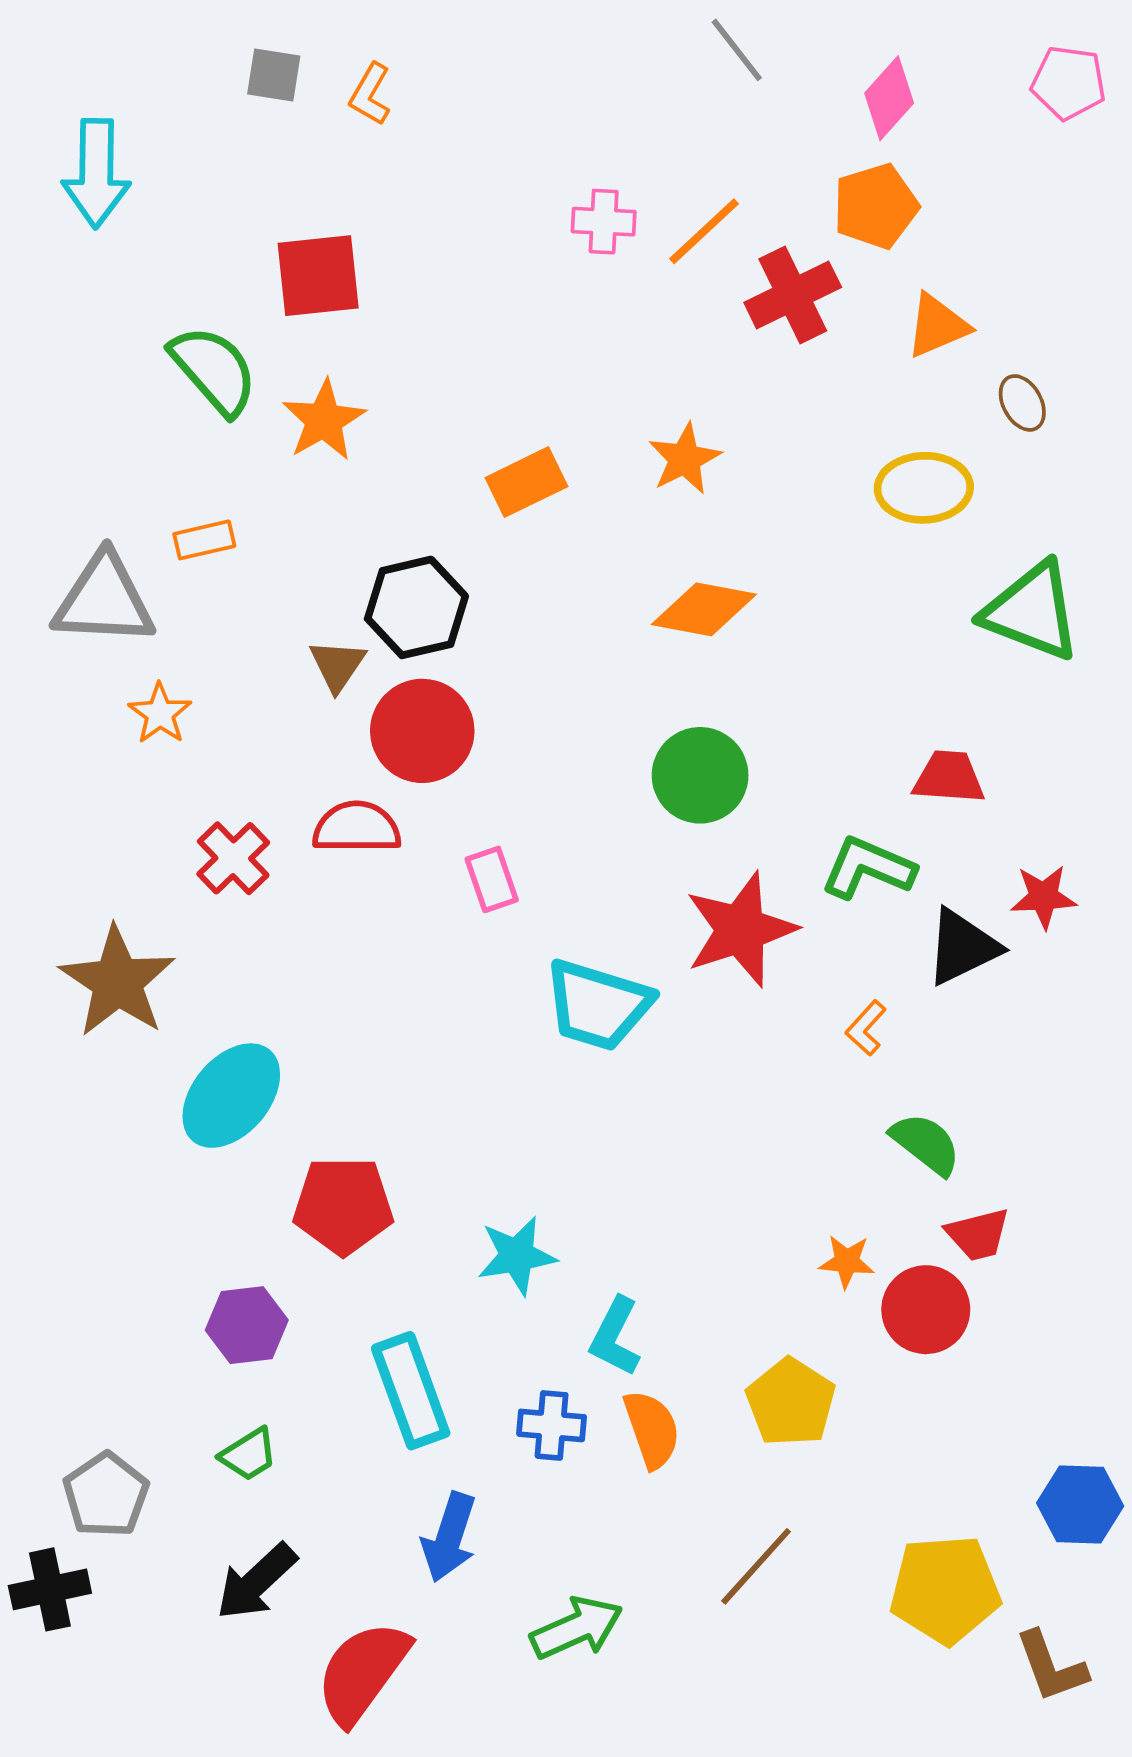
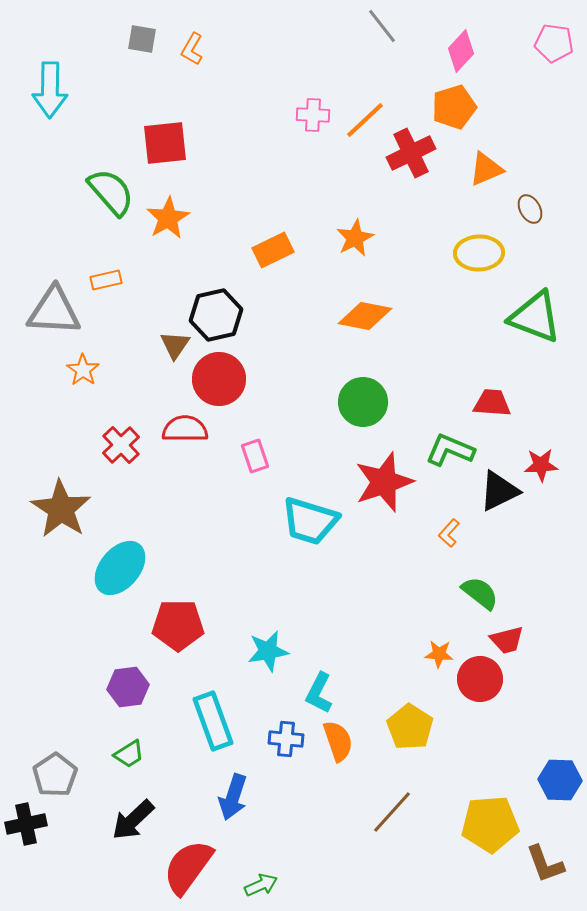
green arrow: (577, 1628) -> (261, 885), moved, size x0.7

